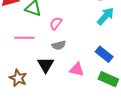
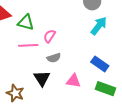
pink line: (24, 38) -> (28, 45), moved

